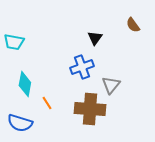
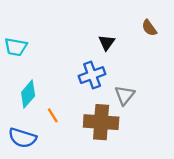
cyan diamond: (25, 84) -> (28, 94), turned 30

